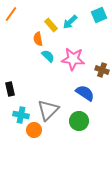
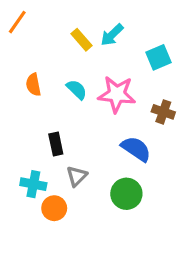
cyan square: (99, 15) -> (158, 57), moved
orange semicircle: (38, 39) -> (33, 85), moved
black rectangle: (10, 89) -> (56, 144), moved
gray triangle: (48, 110) -> (77, 176), size x0.6

